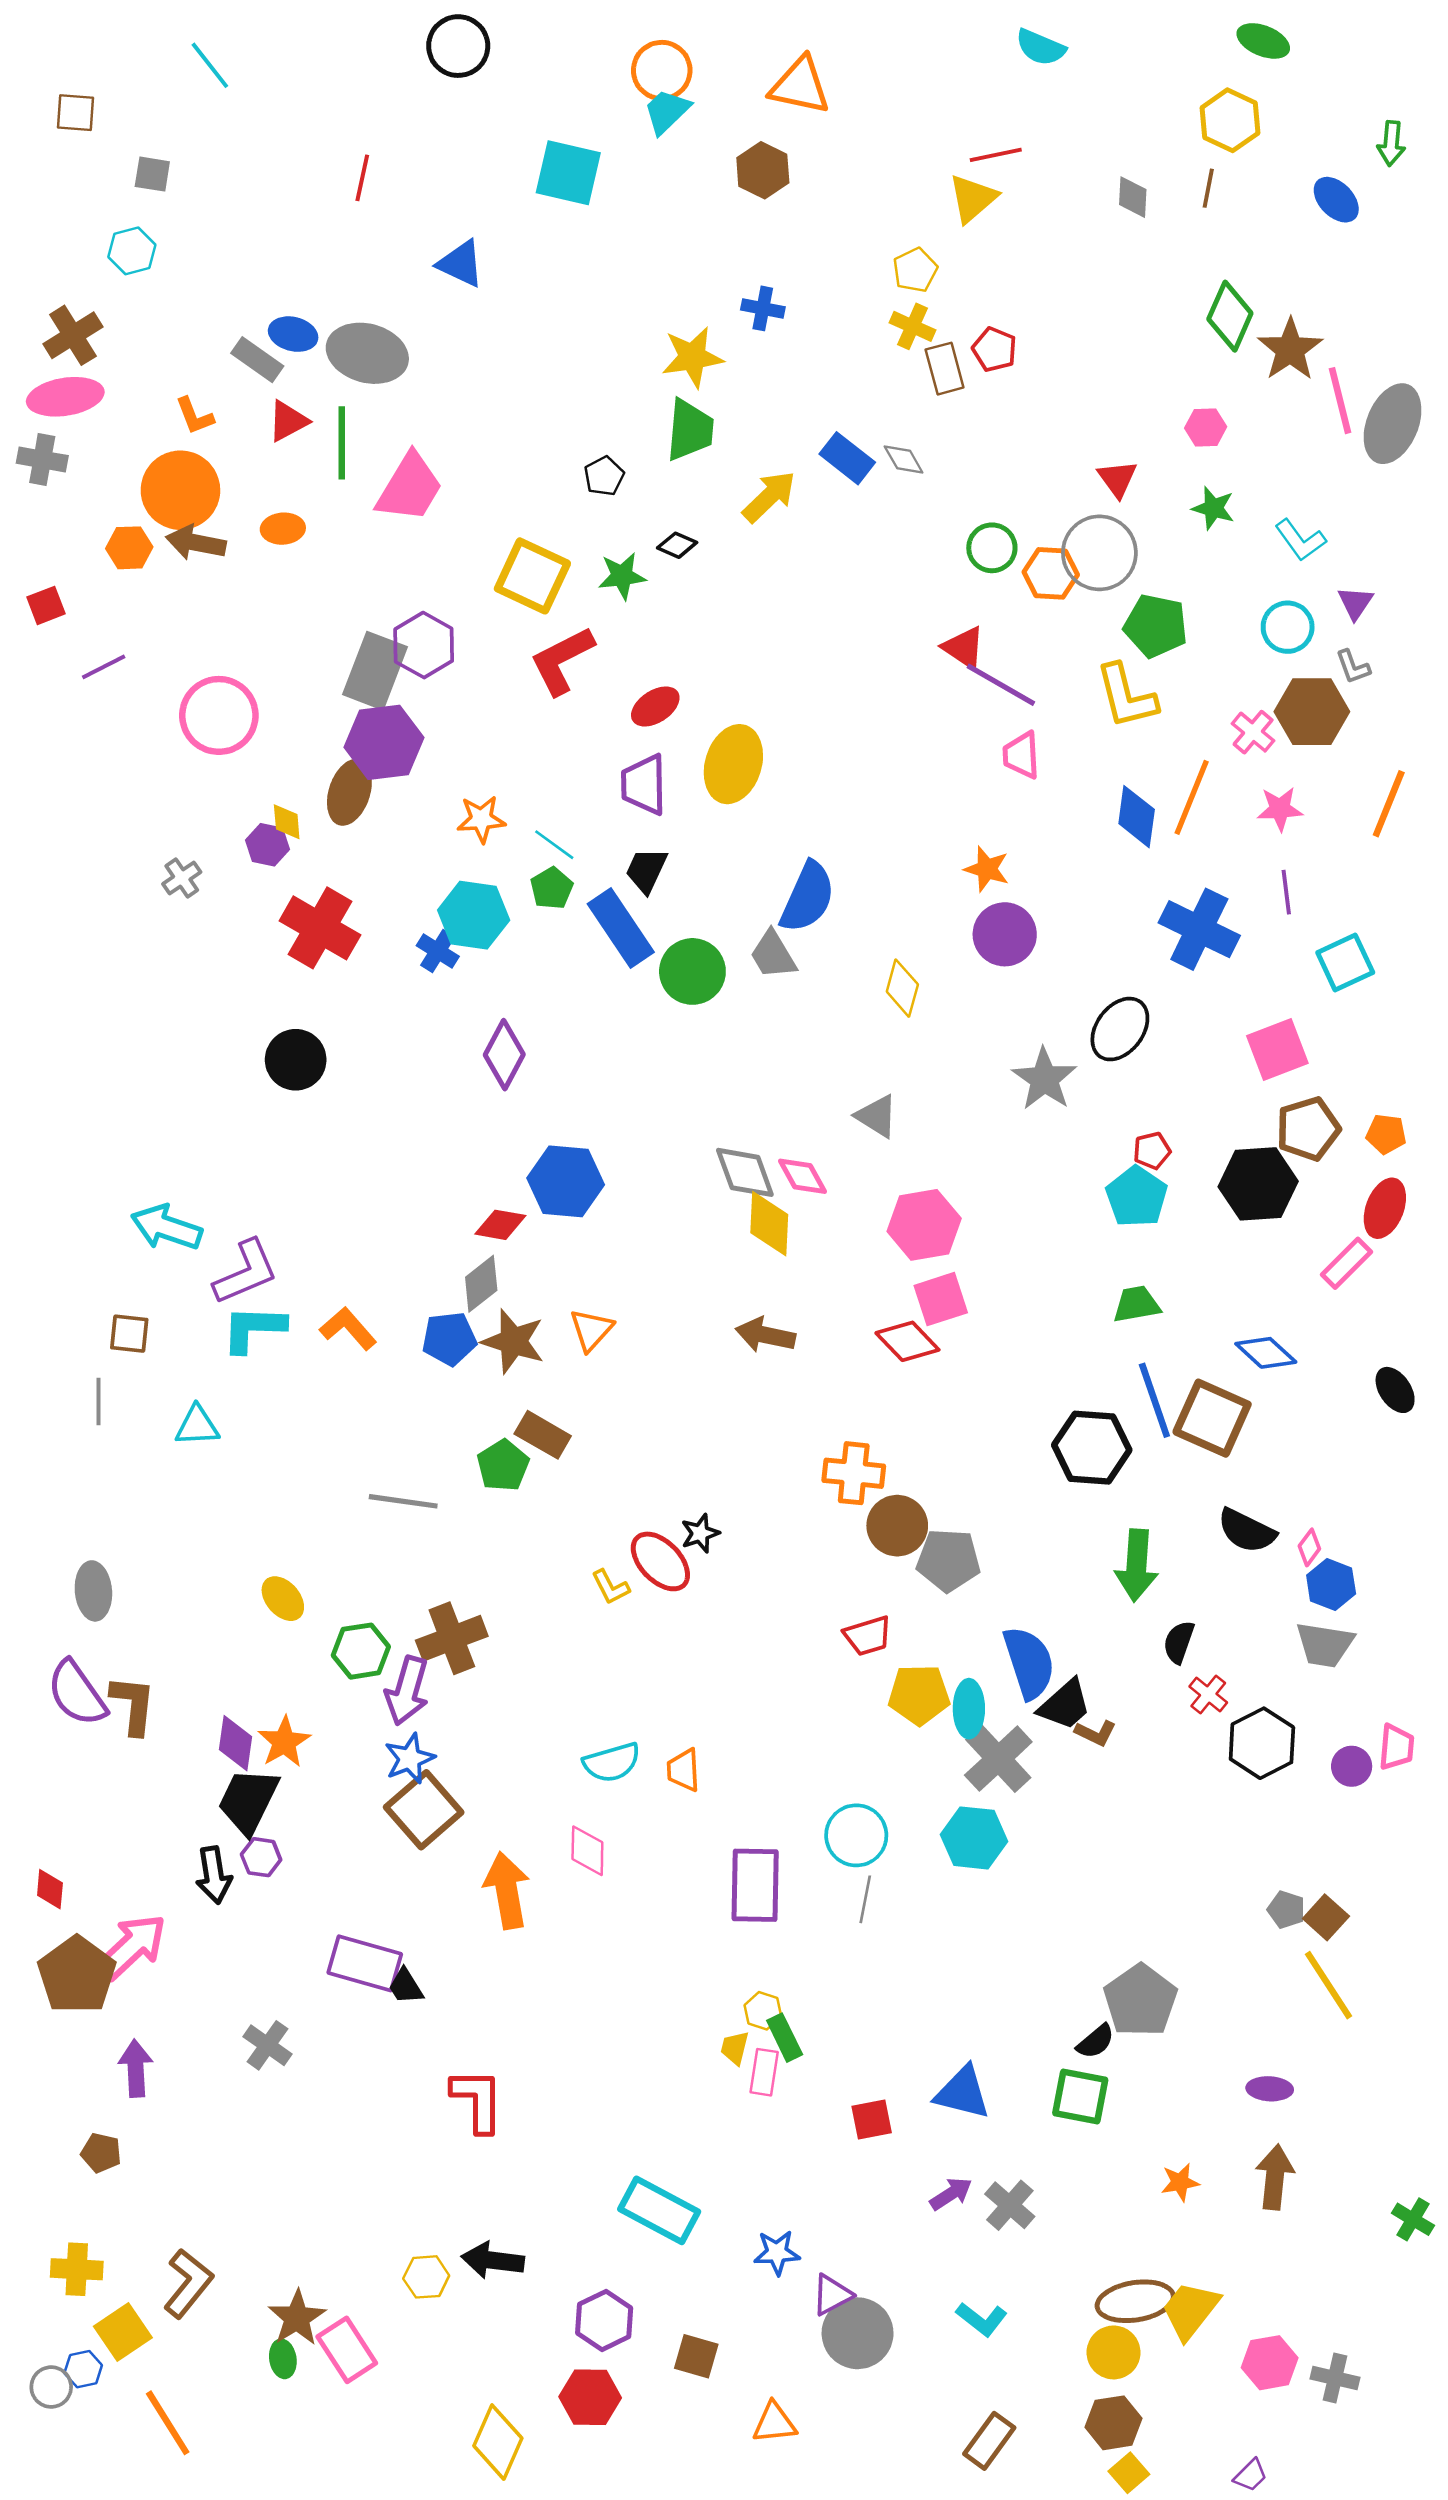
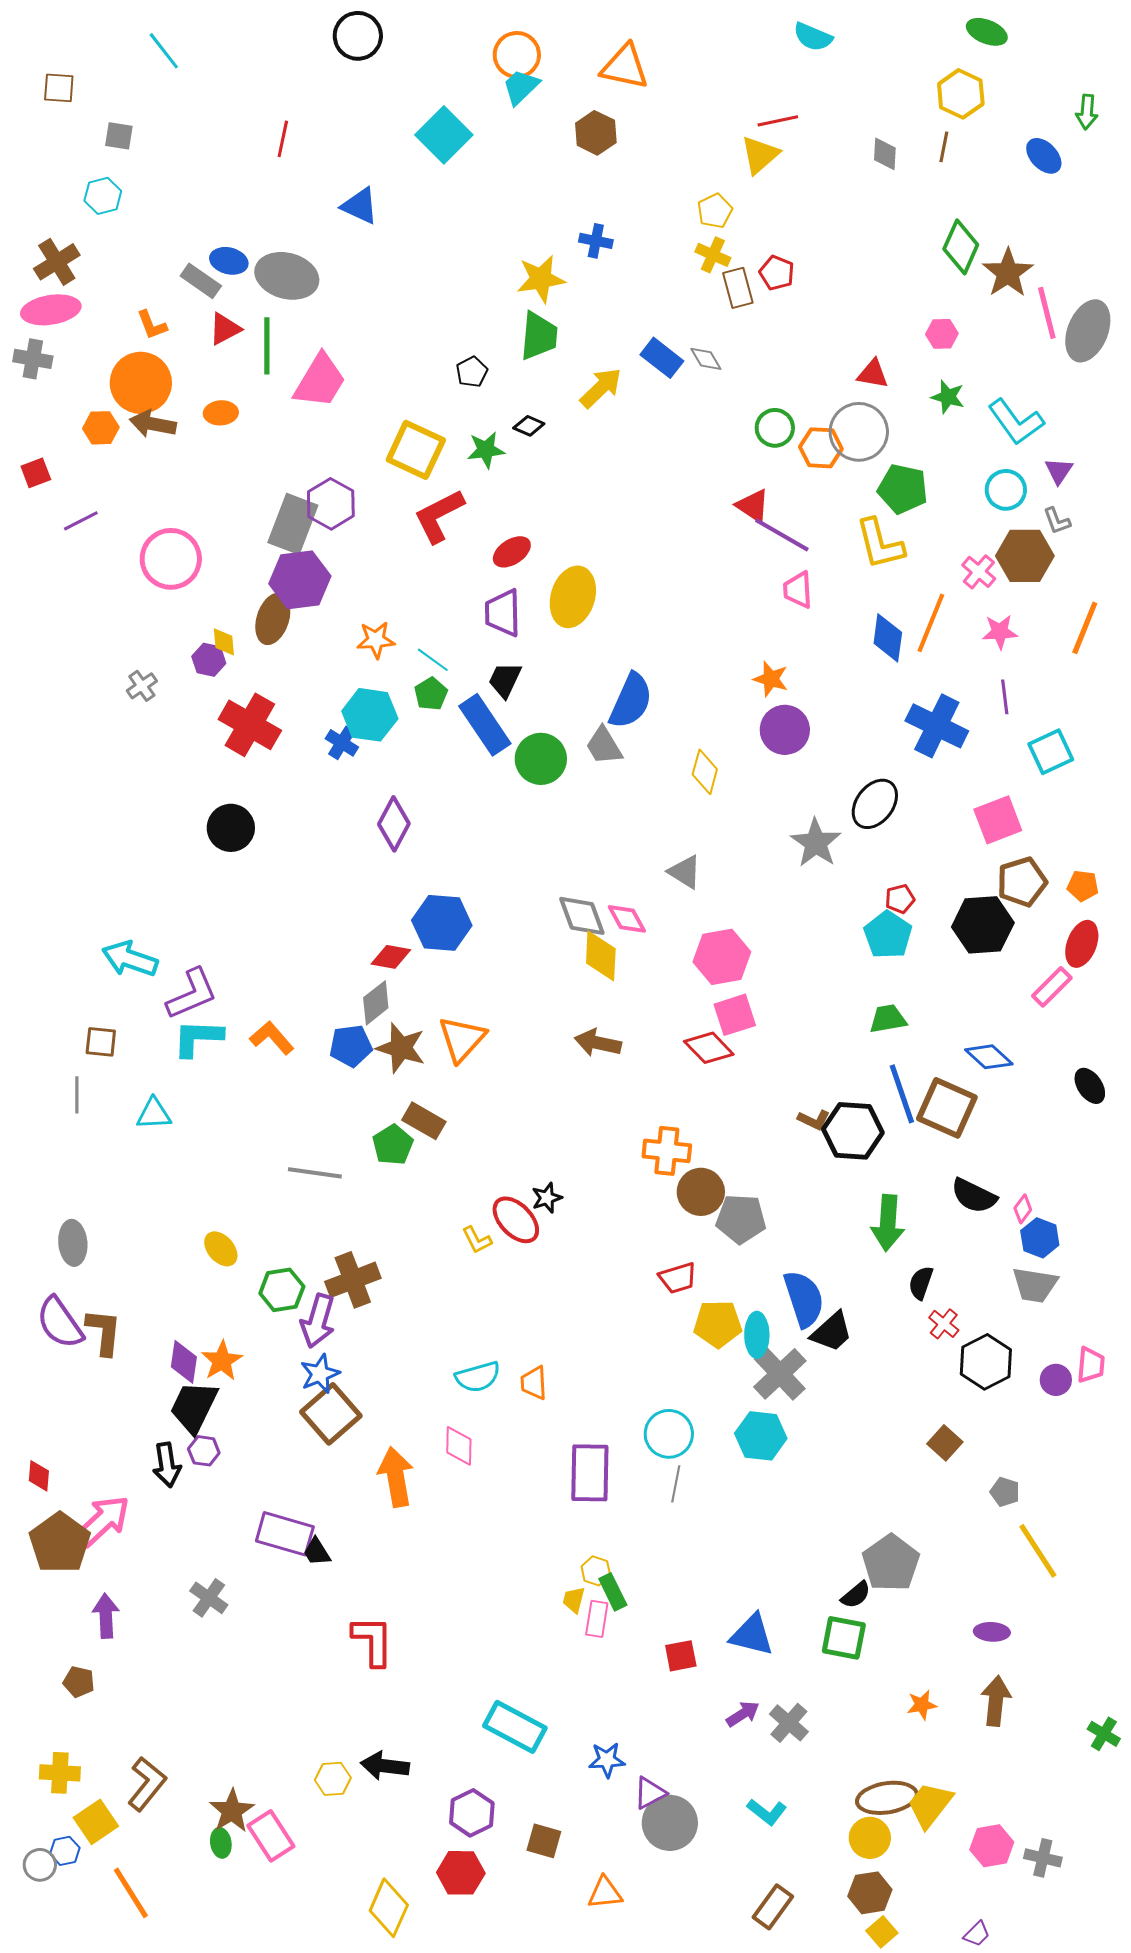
cyan square: (568, 173) -> (444, 135), turned 32
red triangle: (1117, 479) -> (873, 374), turned -44
cyan L-shape: (1300, 540) -> (1016, 422), size x1.4
orange triangle: (591, 1330) -> (462, 1039), size x1.4
brown L-shape: (1096, 1733) -> (814, 1120), moved
brown square: (1326, 1917) -> (945, 1443), moved

